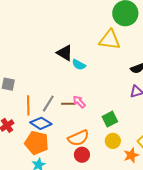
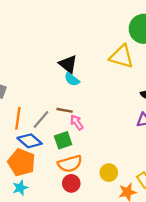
cyan semicircle: (79, 65) -> (72, 79), moved
brown line: (68, 104) -> (65, 110), moved
green square: (110, 119) -> (63, 140), moved

